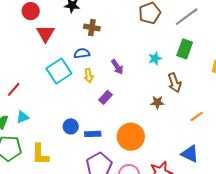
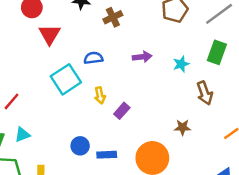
brown cross: (92, 28) -> (113, 17), moved, turned -35
purple arrow: (117, 67) -> (142, 57), moved, turned -63
yellow arrow: (89, 76) -> (100, 95), moved
brown star: (157, 102) -> (182, 127), moved

